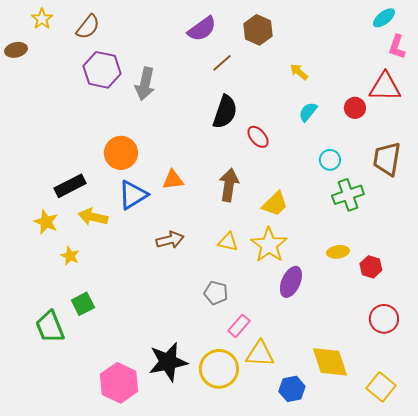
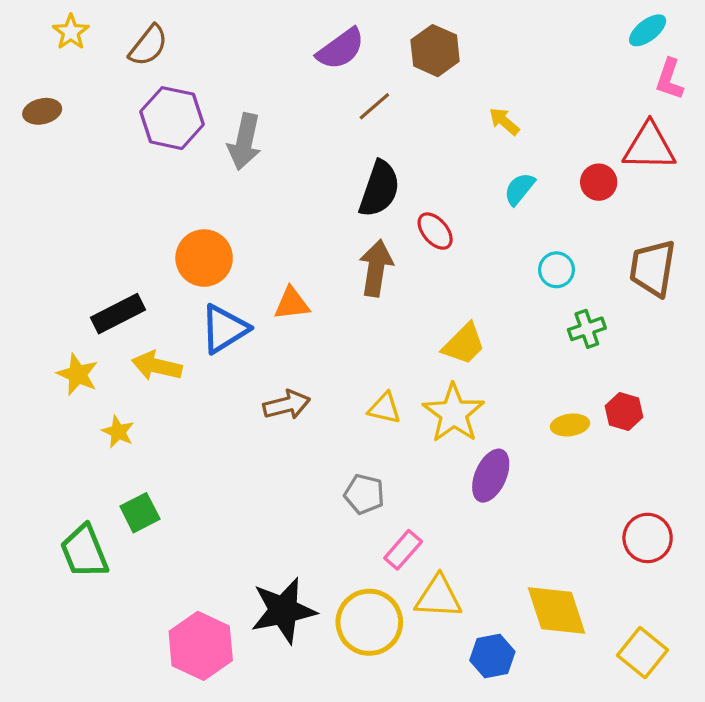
brown ellipse: (16, 50) -> (42, 111), moved
brown arrow: (229, 185) -> (376, 268), moved
green cross: (348, 195) -> (587, 329), size x0.7
red hexagon: (371, 267) -> (624, 411), moved

